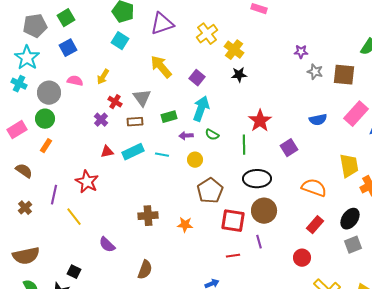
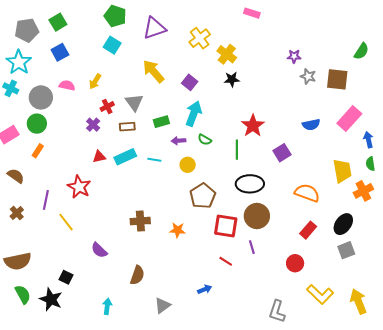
red cross: (115, 102) -> (107, 106), turned 32
red line: (233, 256) -> (226, 261), turned 40

